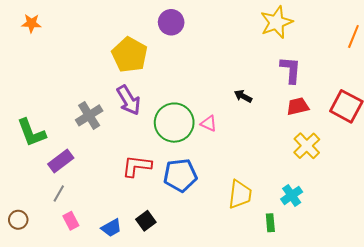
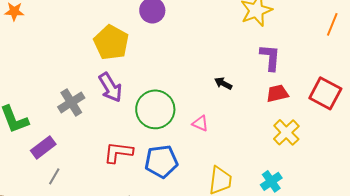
pink triangle: (209, 124) -> (200, 123), moved
gray line: (59, 193) -> (54, 176), moved

